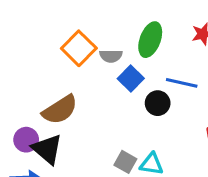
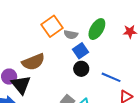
blue line: (182, 83) -> (111, 77), moved
black circle: (158, 103) -> (81, 69), moved

